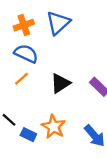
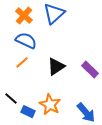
orange cross: (24, 25) -> (24, 16), turned -30

